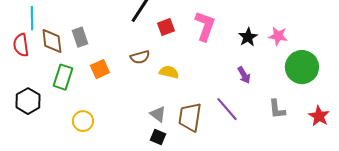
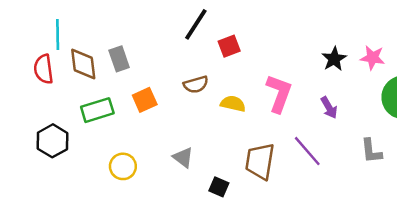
pink L-shape: (205, 26) -> (279, 93), moved
green rectangle: (63, 77) -> (97, 110), turned 55
gray triangle: (158, 114) -> (183, 157), moved

